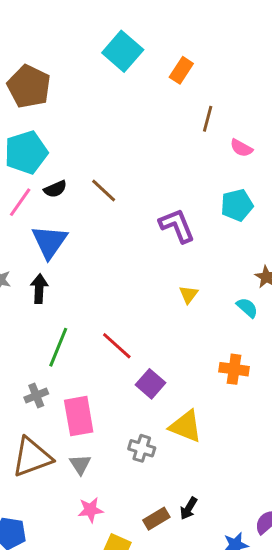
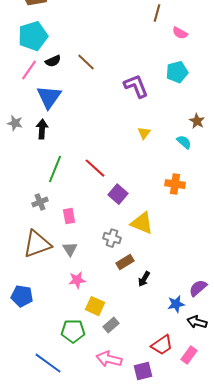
pink rectangle: (79, 416) -> (69, 216), size x0.6
brown rectangle: (156, 519) -> (125, 262), moved

